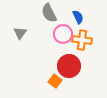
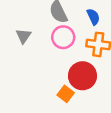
pink circle: (63, 34) -> (63, 37), moved

